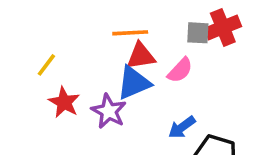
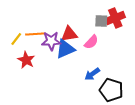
orange line: (130, 33) -> (35, 34), moved
purple star: (109, 111) -> (51, 41), moved, turned -30

